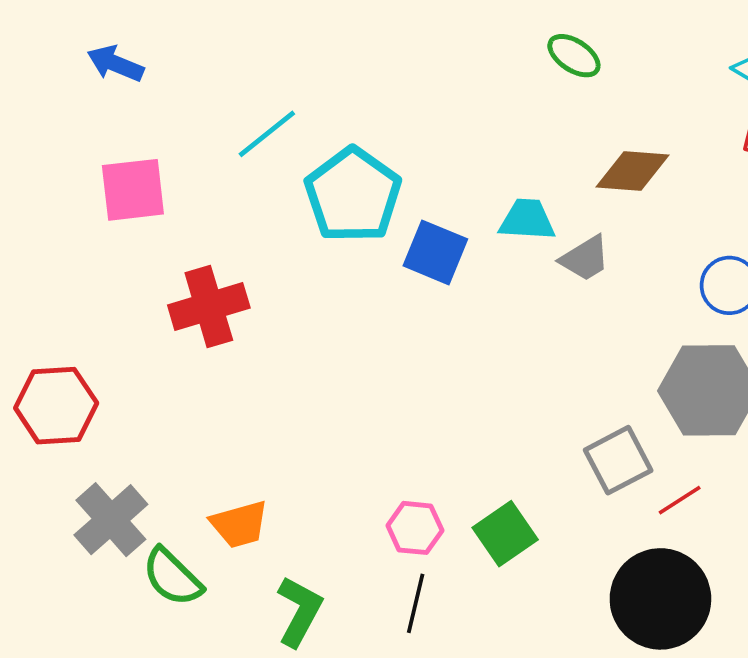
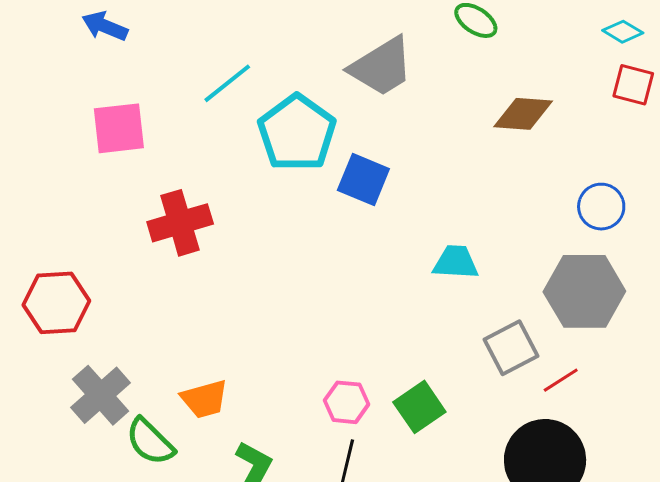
cyan trapezoid: (527, 220) -> (456, 262), moved
gray trapezoid: (585, 258) -> (381, 67), moved, size x1.6

